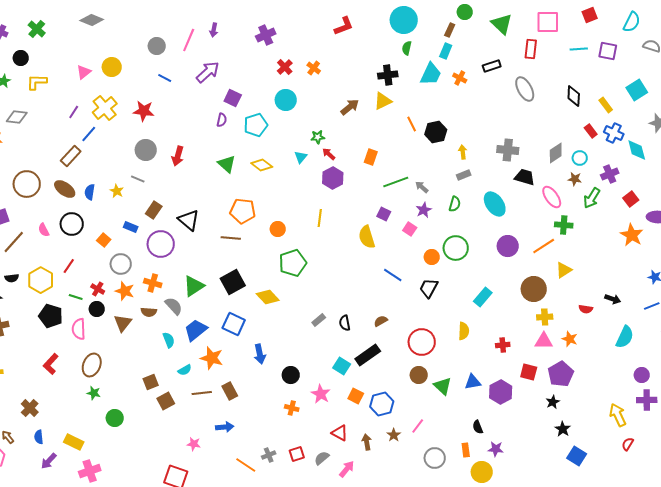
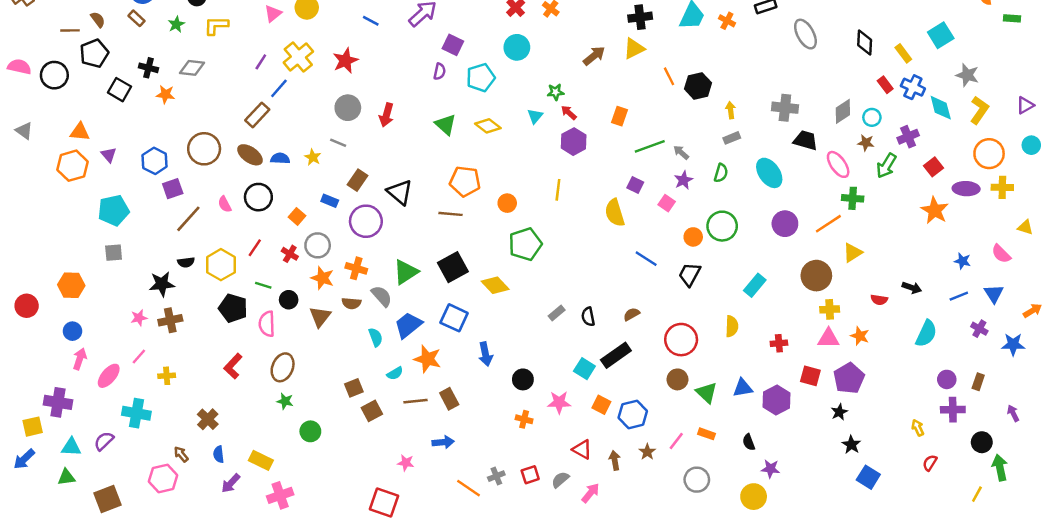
red star: (144, 111) -> (345, 61), turned -30
blue semicircle: (90, 192) -> (280, 158), turned 84
red cross: (98, 289) -> (290, 254), moved
pink star: (321, 394) -> (559, 402), turned -30
yellow arrow: (618, 415) -> (918, 428), size x0.6
orange rectangle: (466, 450) -> (706, 434), moved, turned -64

